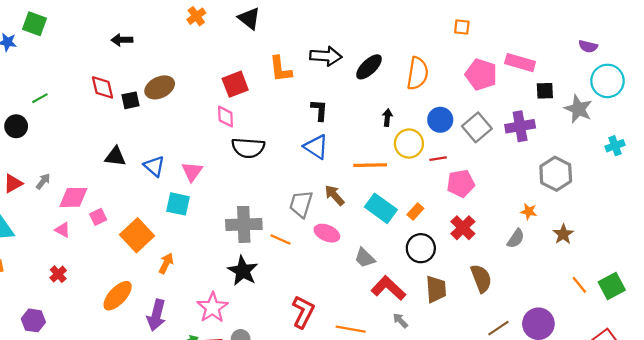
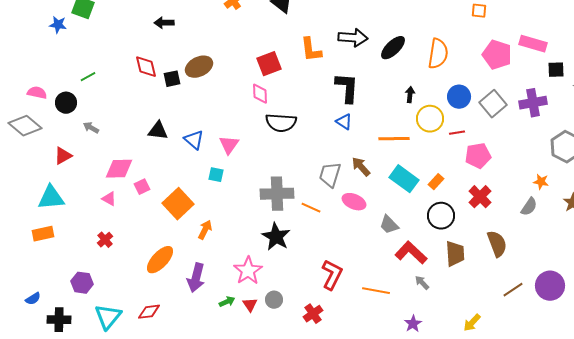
black L-shape: (319, 110) -> (347, 88), size x1.5
blue triangle: (316, 147) -> (344, 122), size x0.7
gray arrow: (43, 181) -> (91, 128), moved, turned -98
cyan square: (178, 204) -> (216, 175), size x0.7

